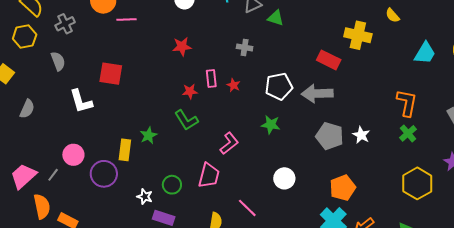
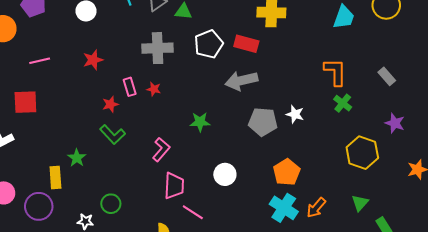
pink line: (127, 19) -> (40, 61), moved
gray cross: (245, 47) -> (158, 48), size x1.8
white pentagon: (279, 86) -> (209, 44), moved
pink trapezoid: (209, 175) -> (174, 186), moved

